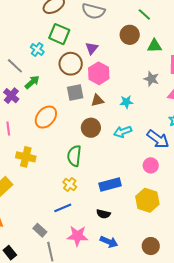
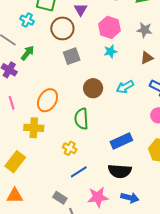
pink hexagon: (99, 73) -> (109, 27), moved
brown triangle: (97, 100) -> (147, 58), moved
cyan star: (126, 102) -> (110, 51), moved
orange ellipse: (46, 117) -> (48, 100), moved
yellow cross: (70, 185) -> (70, 148), moved
black semicircle: (103, 214) -> (120, 171), size x1.6

